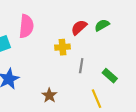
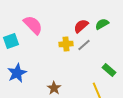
pink semicircle: (26, 26) -> (33, 25), turned -50
gray line: (81, 66) -> (84, 45), moved, turned 40

